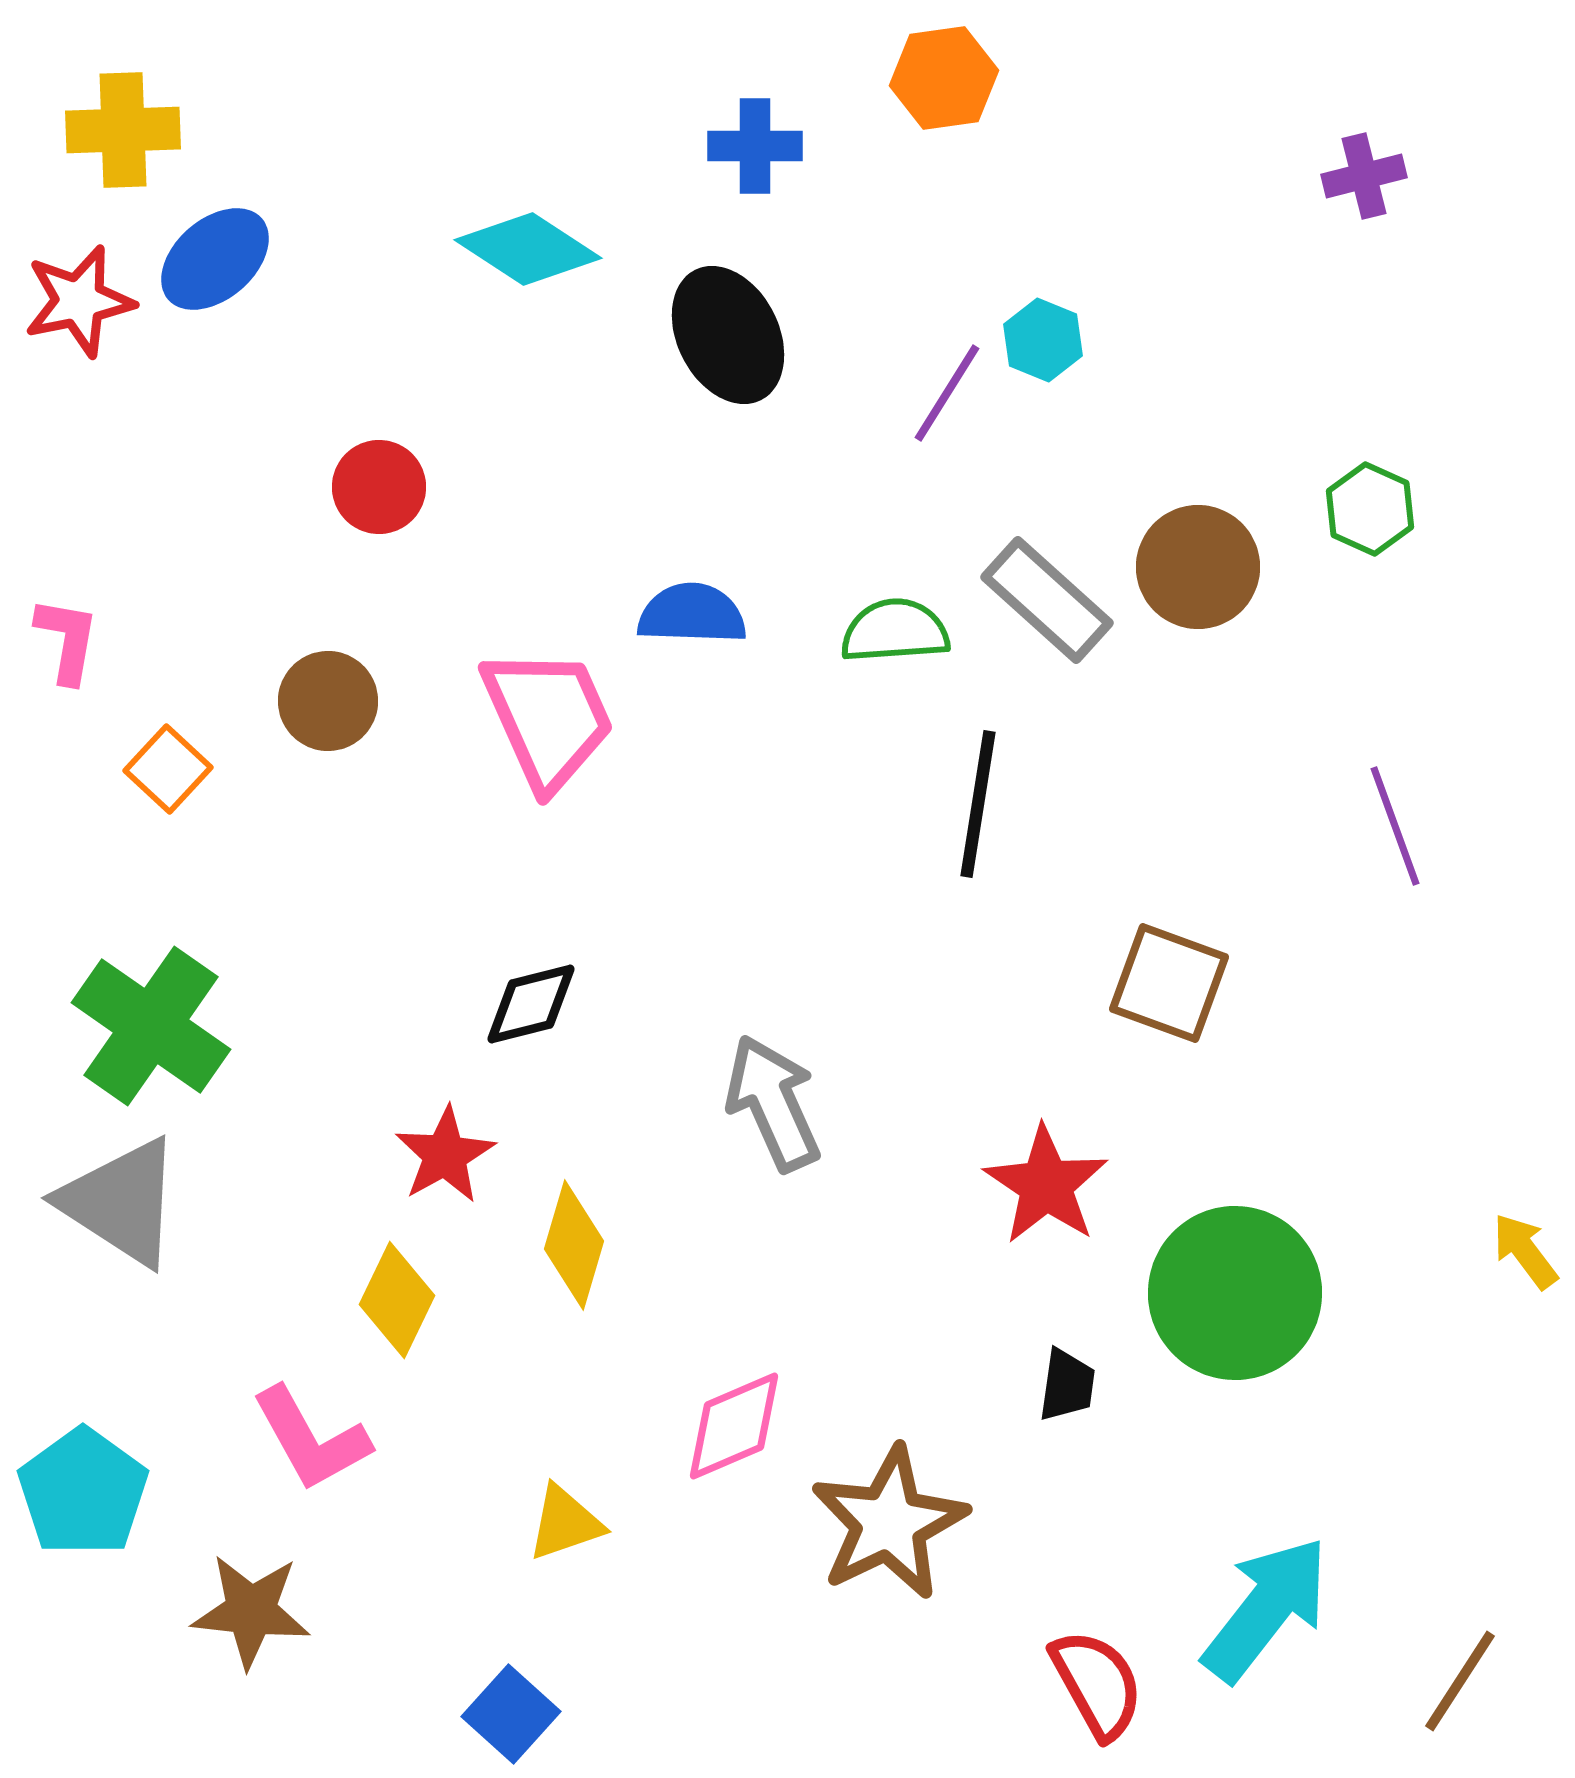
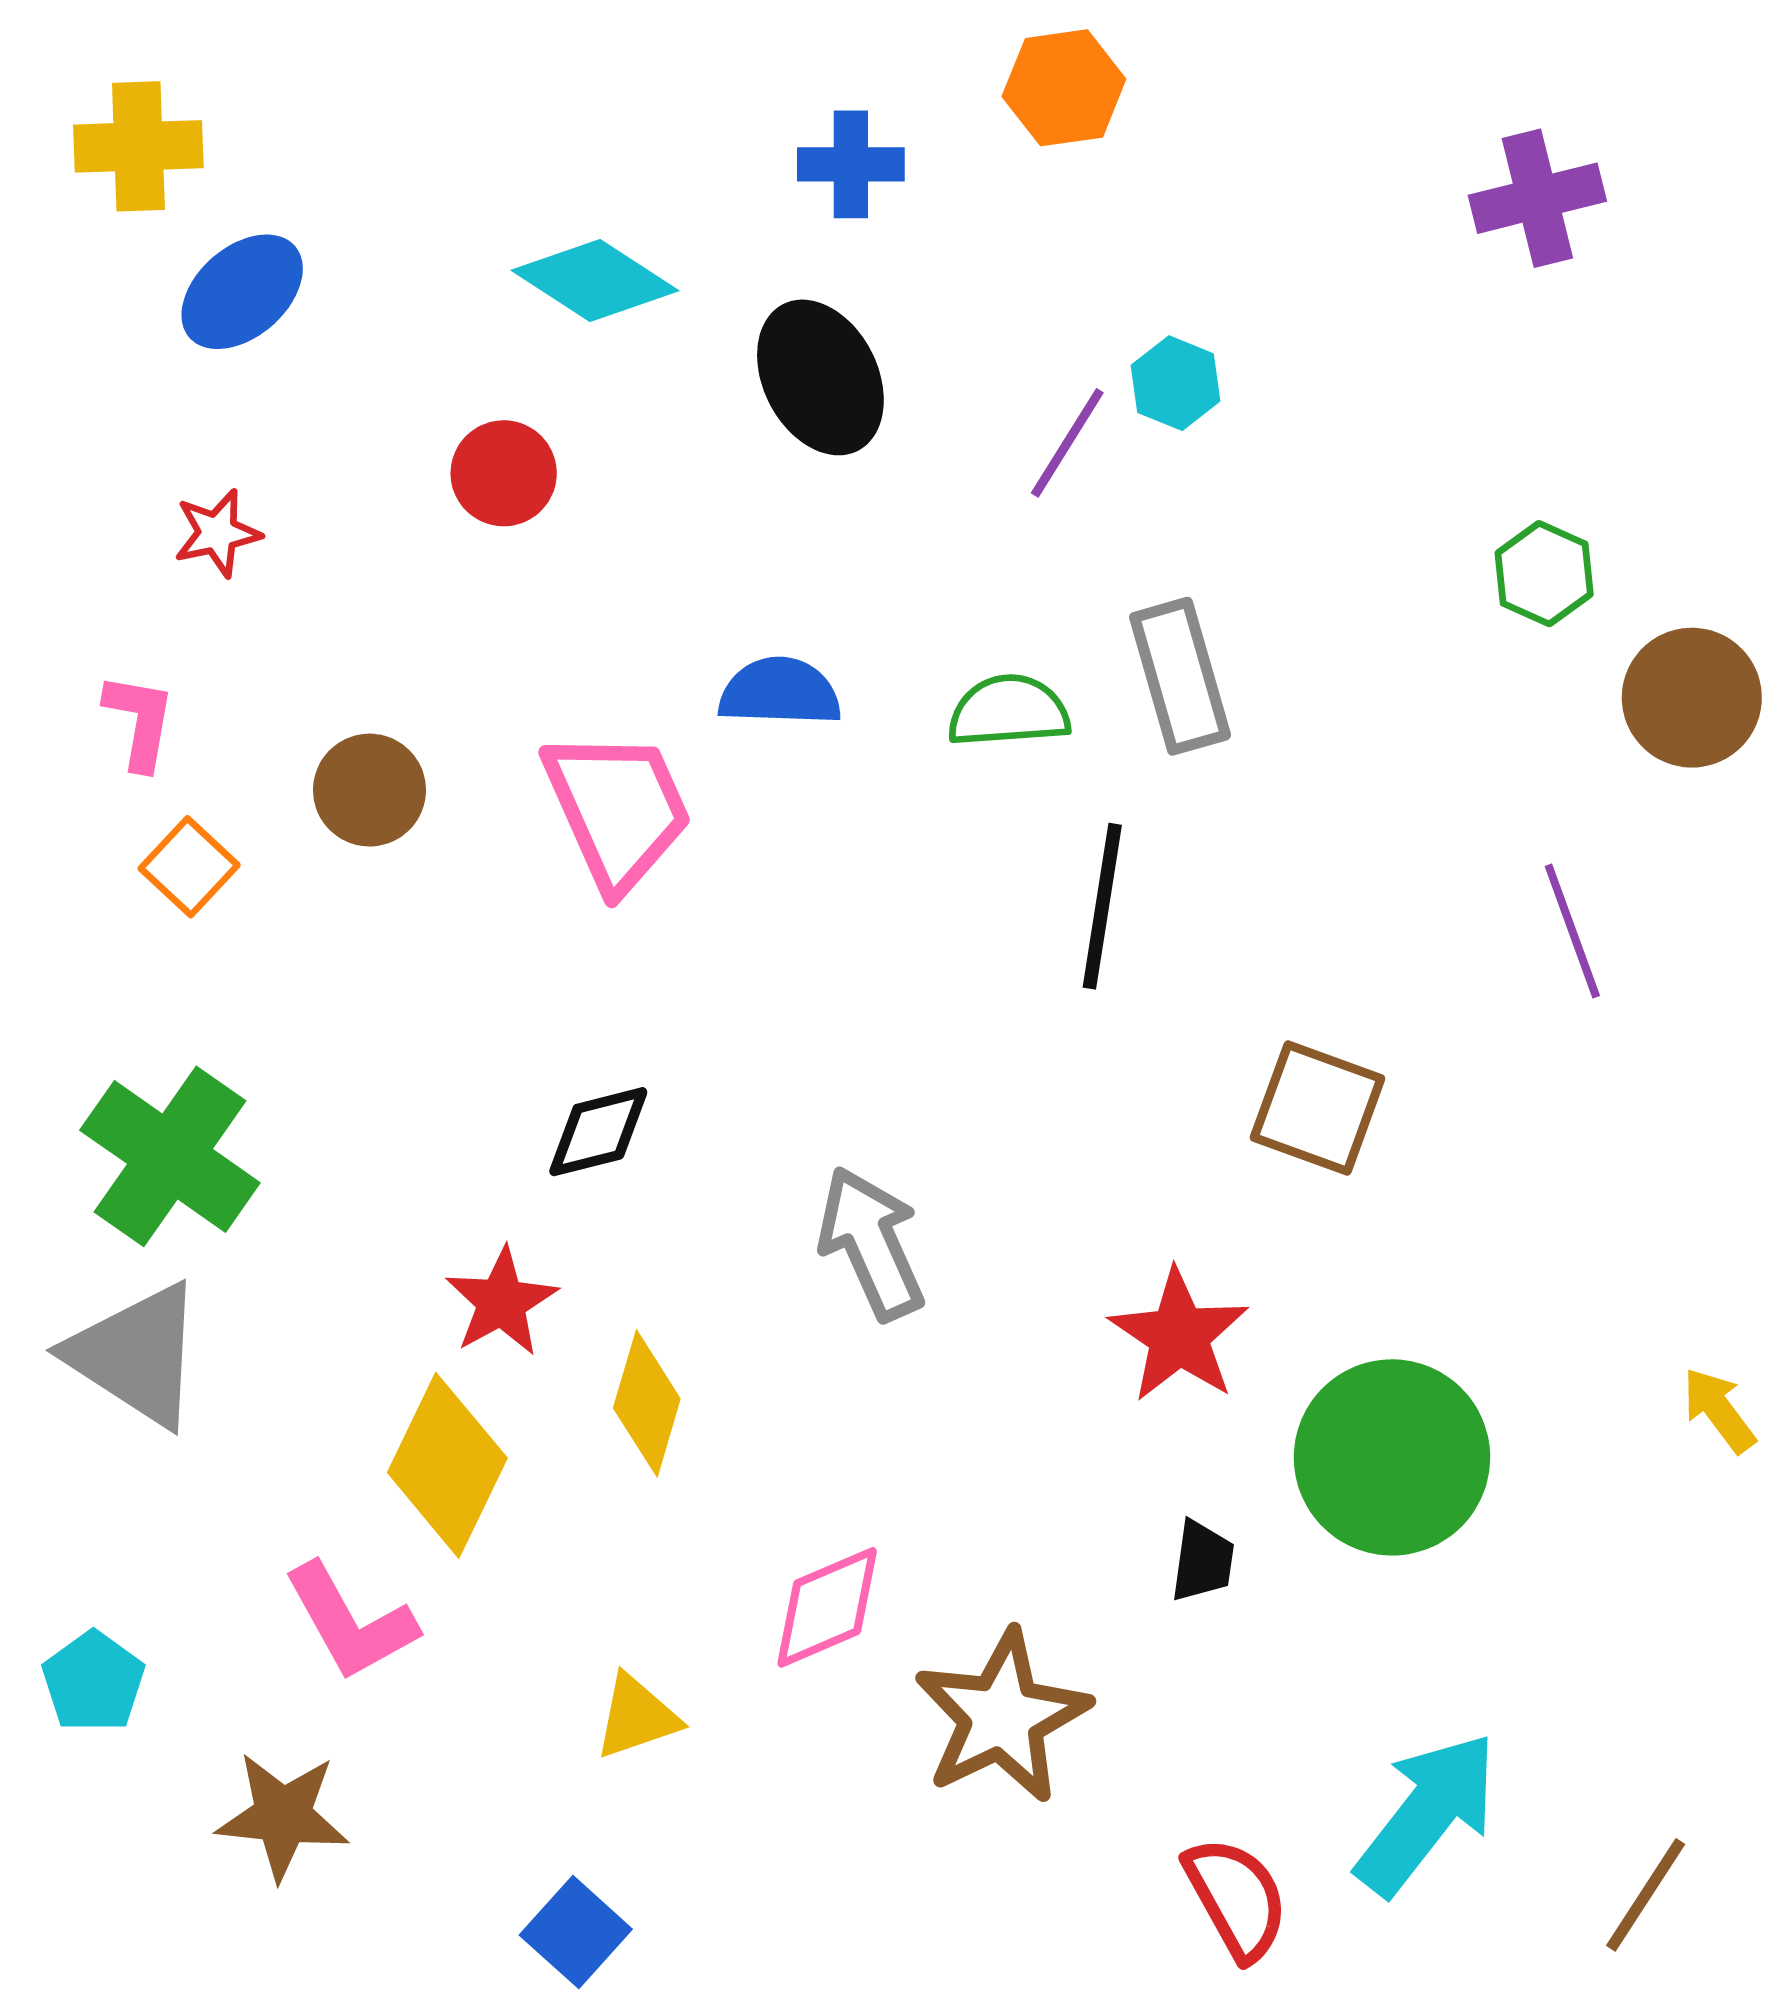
purple cross: (1364, 176) -> (1537, 198), size x1.4
red star: (79, 301) -> (217, 533), moved, size x0.7
red circle: (379, 487) -> (504, 473), moved
brown circle: (1198, 567) -> (1692, 698), moved
gray rectangle: (1047, 600) -> (1180, 676), turned 32
pink L-shape: (67, 640) -> (140, 721), moved
yellow diamond: (397, 1300) -> (447, 1465), size x1.4
cyan pentagon: (83, 1492) -> (93, 1682), size x0.7

